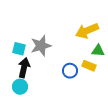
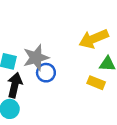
blue circle: (70, 71) -> (46, 73), moved

